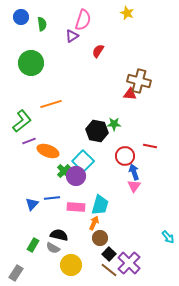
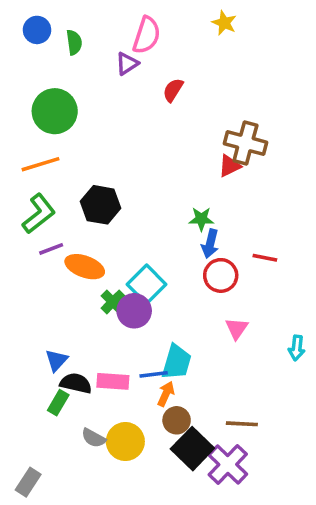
red triangle: (130, 94) -> (230, 166), turned -32
orange line: (51, 104) -> (41, 164), moved
black hexagon: (97, 131) -> (101, 205), moved
blue arrow: (134, 172) -> (210, 244), moved, turned -147
blue line: (52, 198) -> (154, 374), moved
pink rectangle: (76, 207) -> (113, 381), moved
black semicircle: (59, 235) -> (76, 383), moved
cyan arrow: (168, 237) -> (297, 348), moved, turned 48
green rectangle: (33, 245) -> (58, 403), moved
black square: (109, 254) -> (192, 449), size x1.6
yellow circle: (71, 265) -> (125, 442), moved
brown line: (109, 270) -> (242, 424), moved, turned -36

